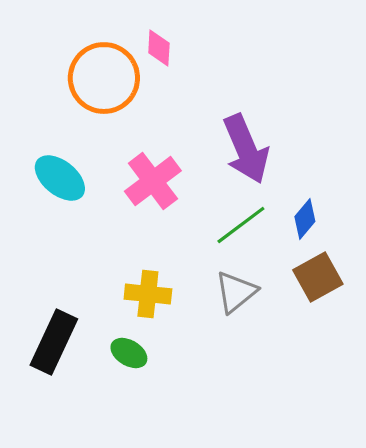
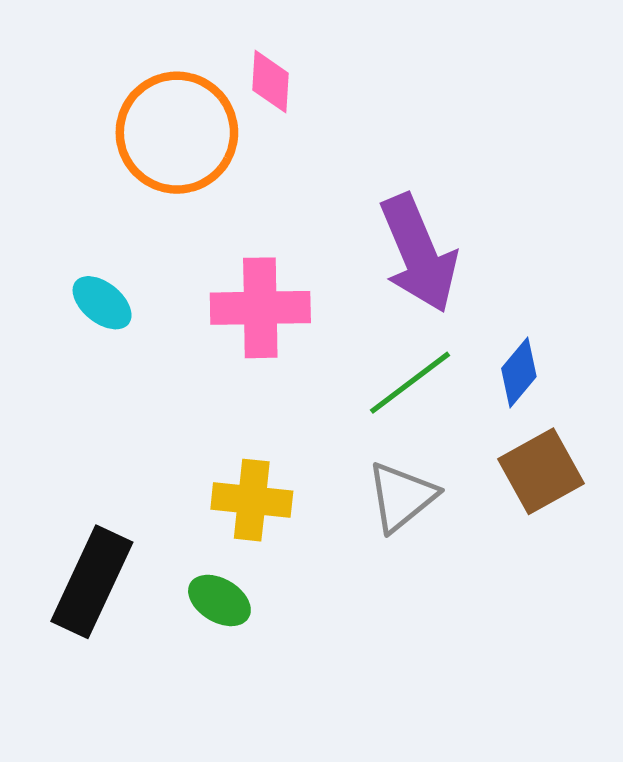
cyan ellipse: (60, 178) -> (102, 303), size x0.7
pink cross: (153, 181) -> (260, 308), turned 36

